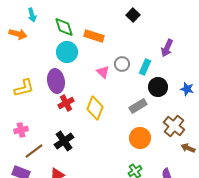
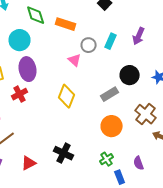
cyan circle: (67, 52) -> (20, 40), moved
gray circle: (122, 64) -> (89, 45), moved
cyan rectangle: (145, 67) -> (111, 41), moved
red cross: (66, 103) -> (20, 94), moved
black cross: (64, 141) -> (64, 153), moved, turned -30

